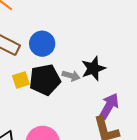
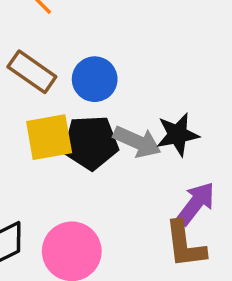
gray arrow: (71, 76) -> (137, 142), size x1.5
yellow square: (21, 80) -> (49, 137), size x1.6

